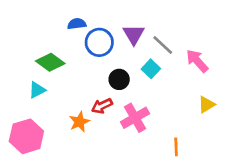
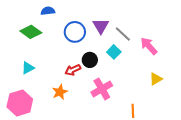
blue semicircle: (77, 24) -> (48, 11), moved
green diamond: (50, 62) -> (31, 32), moved
red arrow: (102, 106) -> (73, 70), moved

